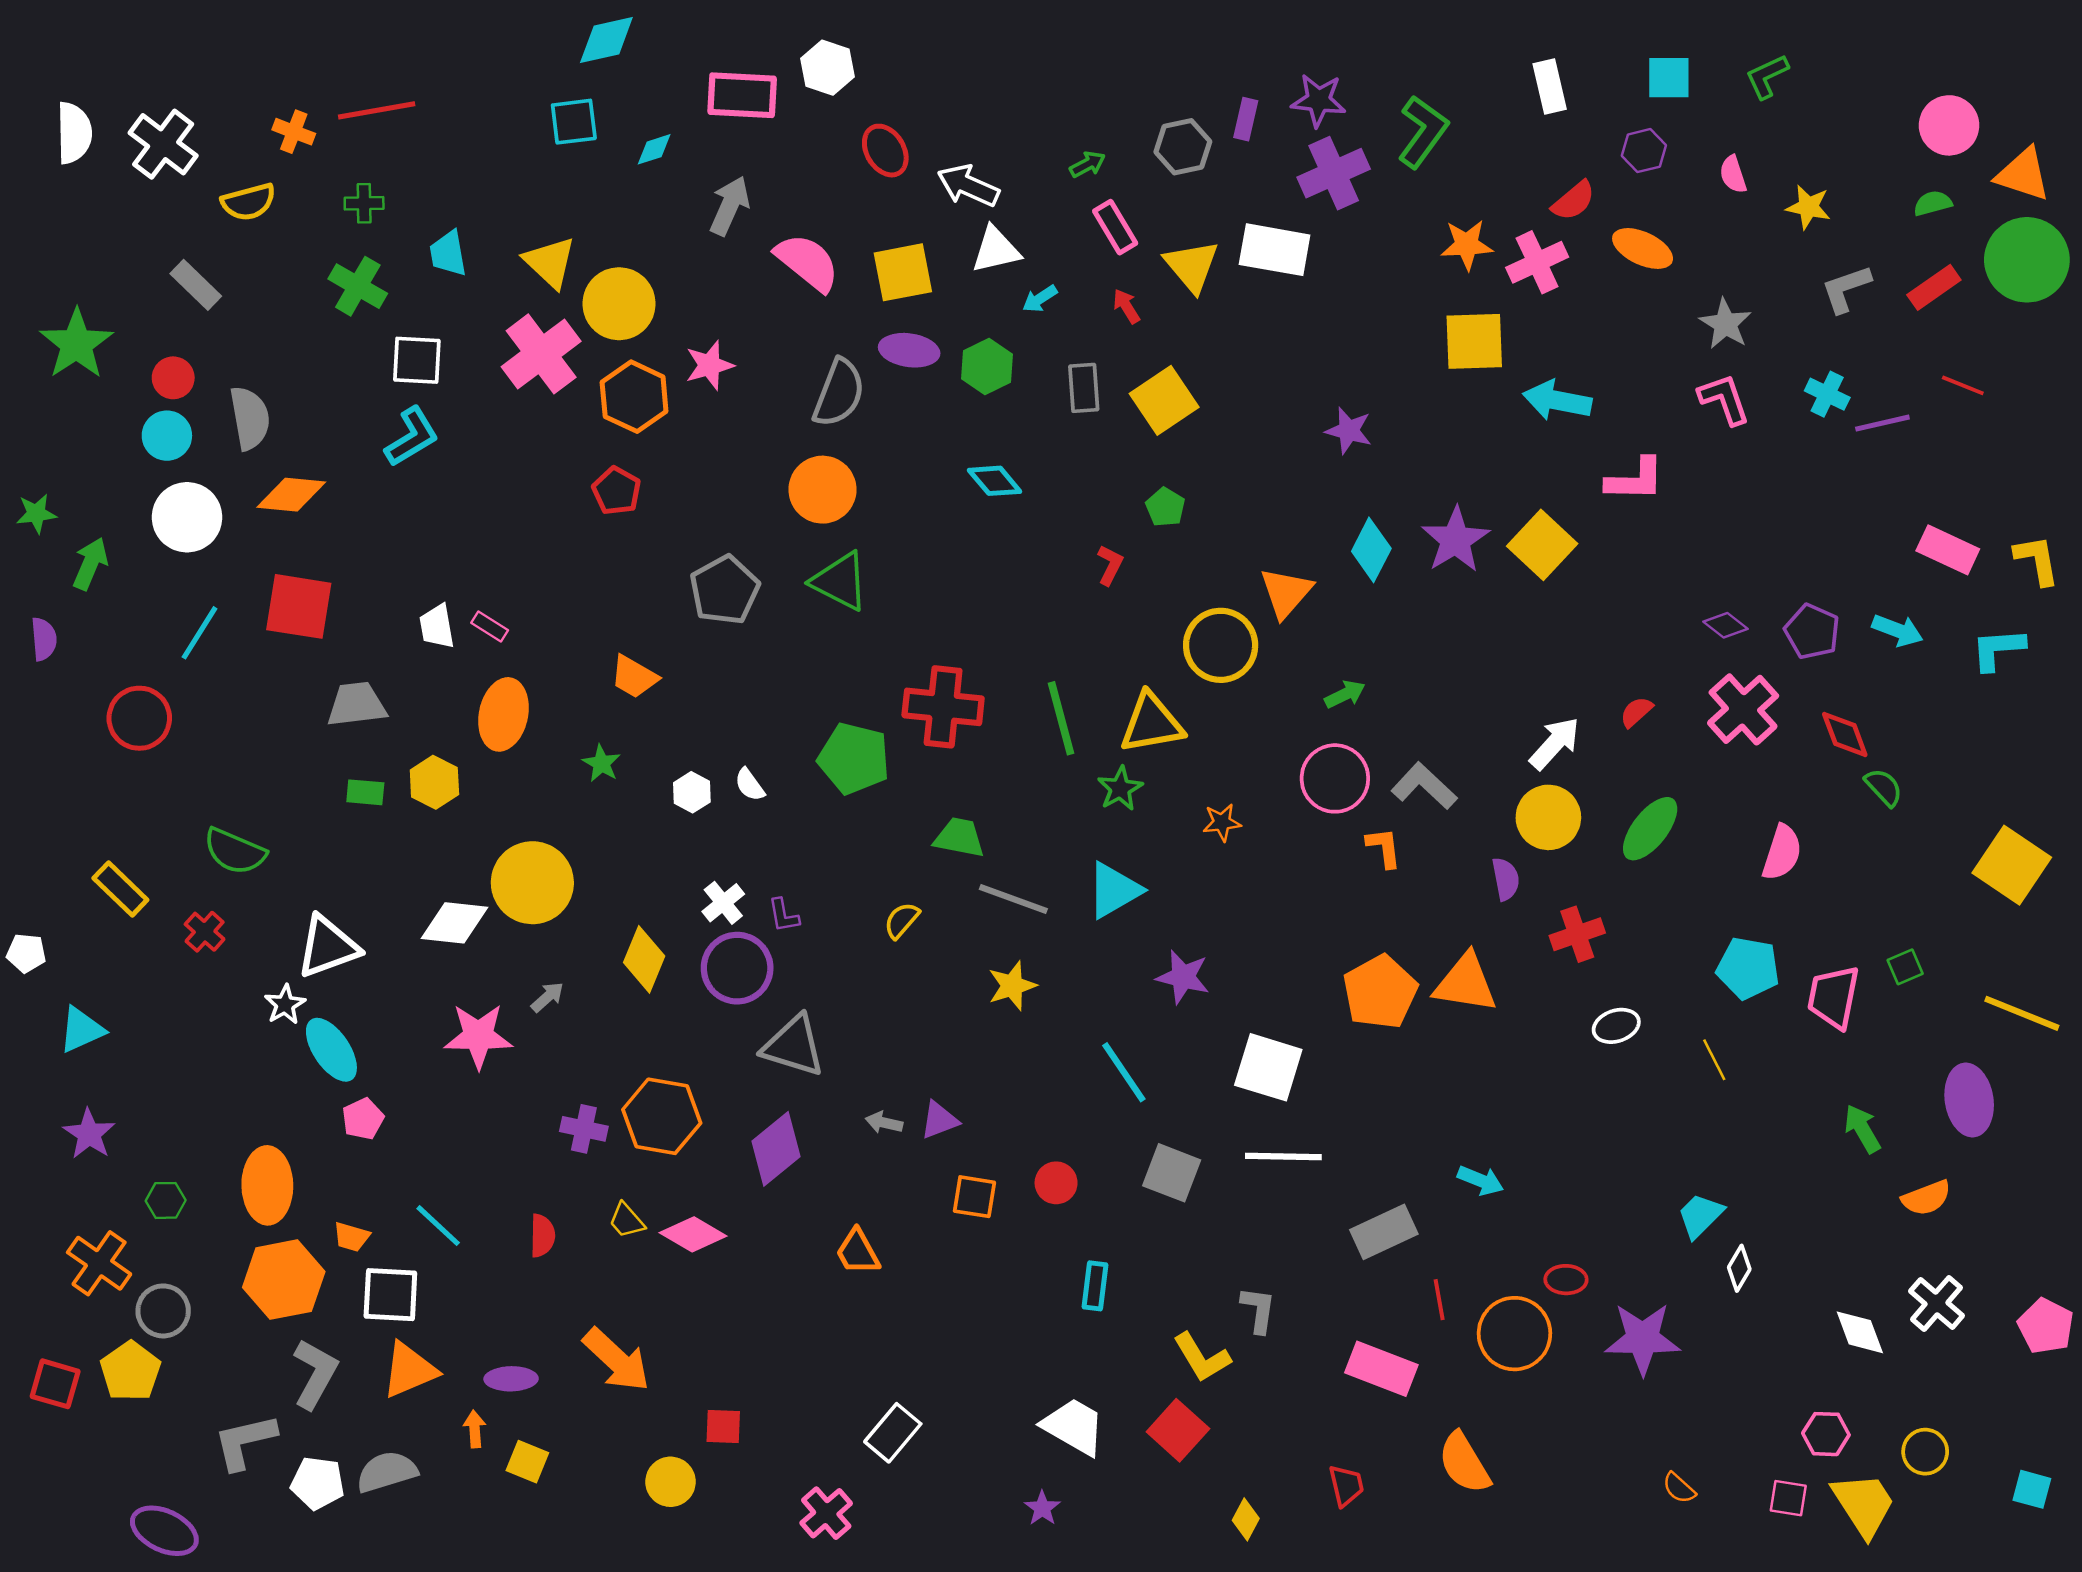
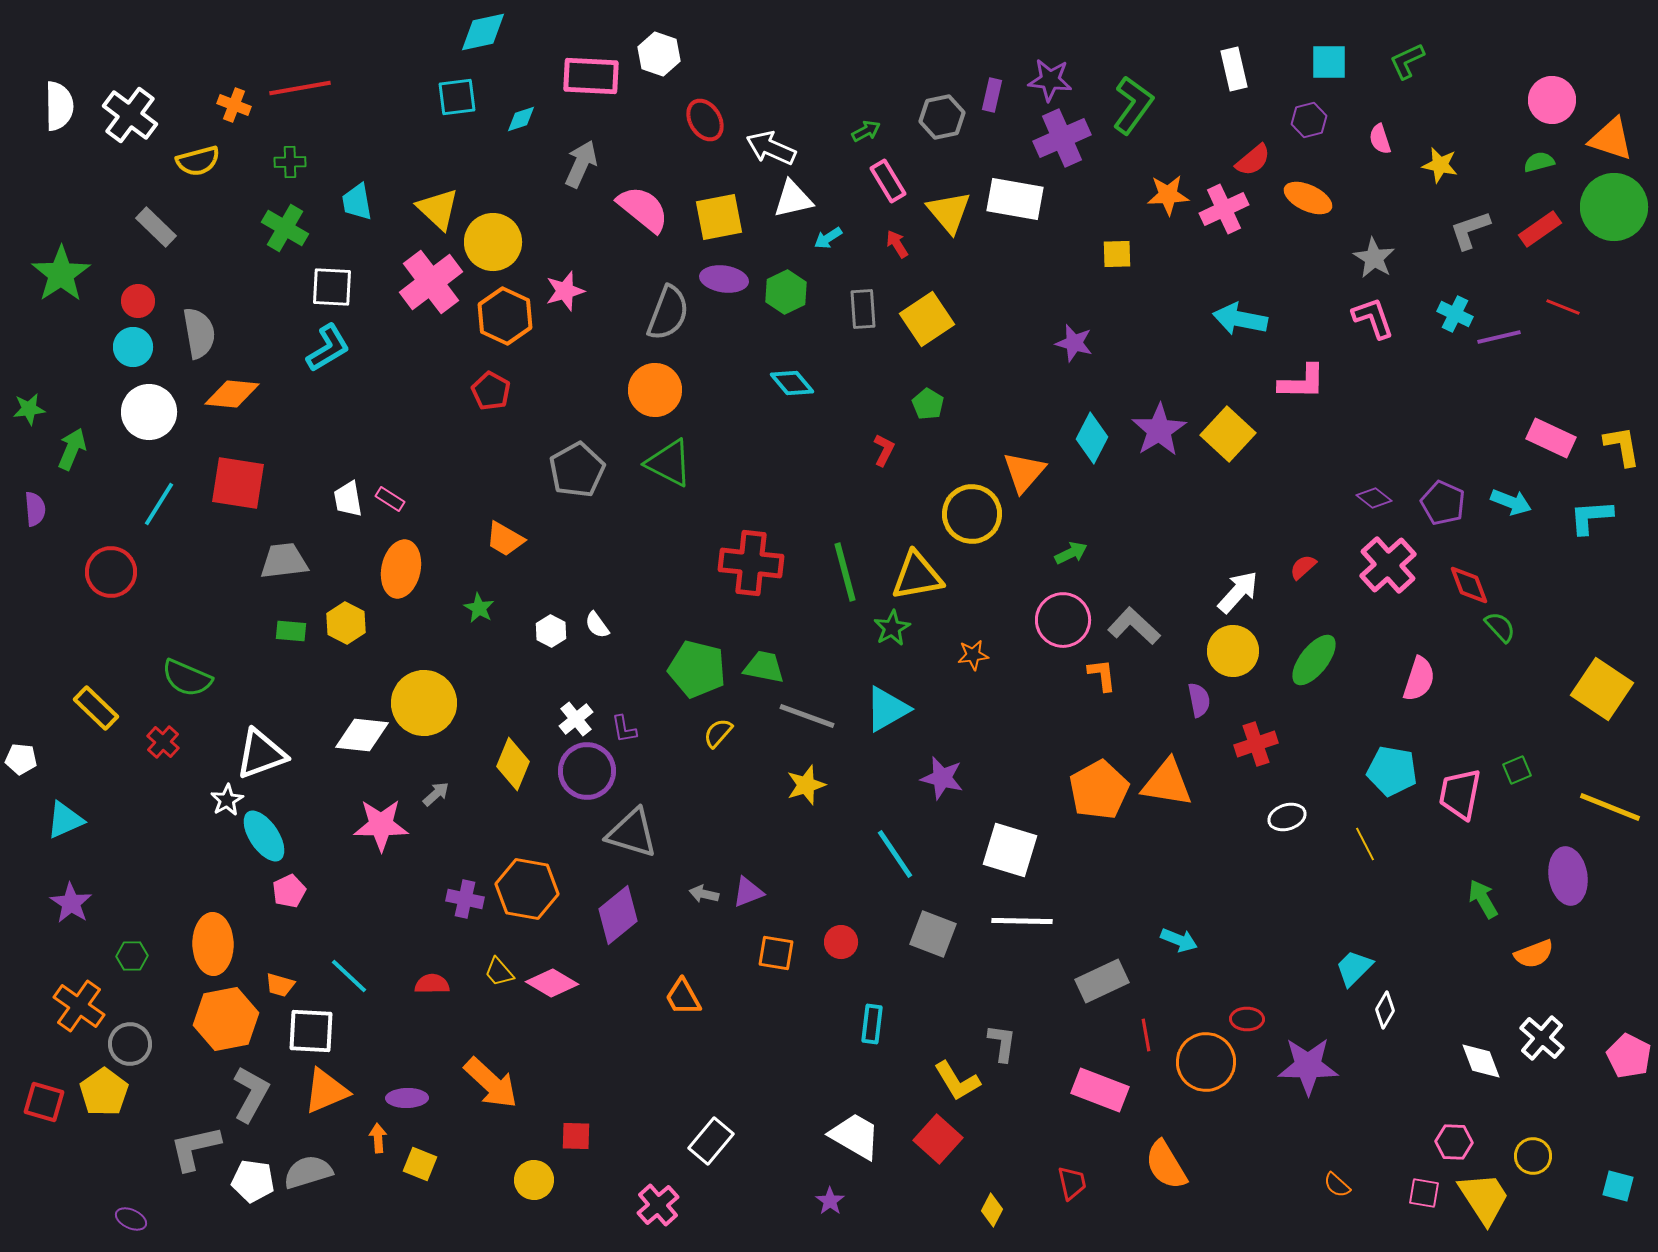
yellow square: (1474, 341) -> (1117, 254), moved, size x0.6
green pentagon: (854, 758) -> (697, 669), moved
red semicircle: (542, 1236) -> (432, 984), turned -92
purple ellipse: (164, 1531) -> (131, 1219), size x0.6

